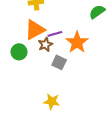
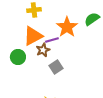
orange star: (77, 42) -> (67, 27), moved
gray square: (59, 62) -> (56, 67), turned 32

